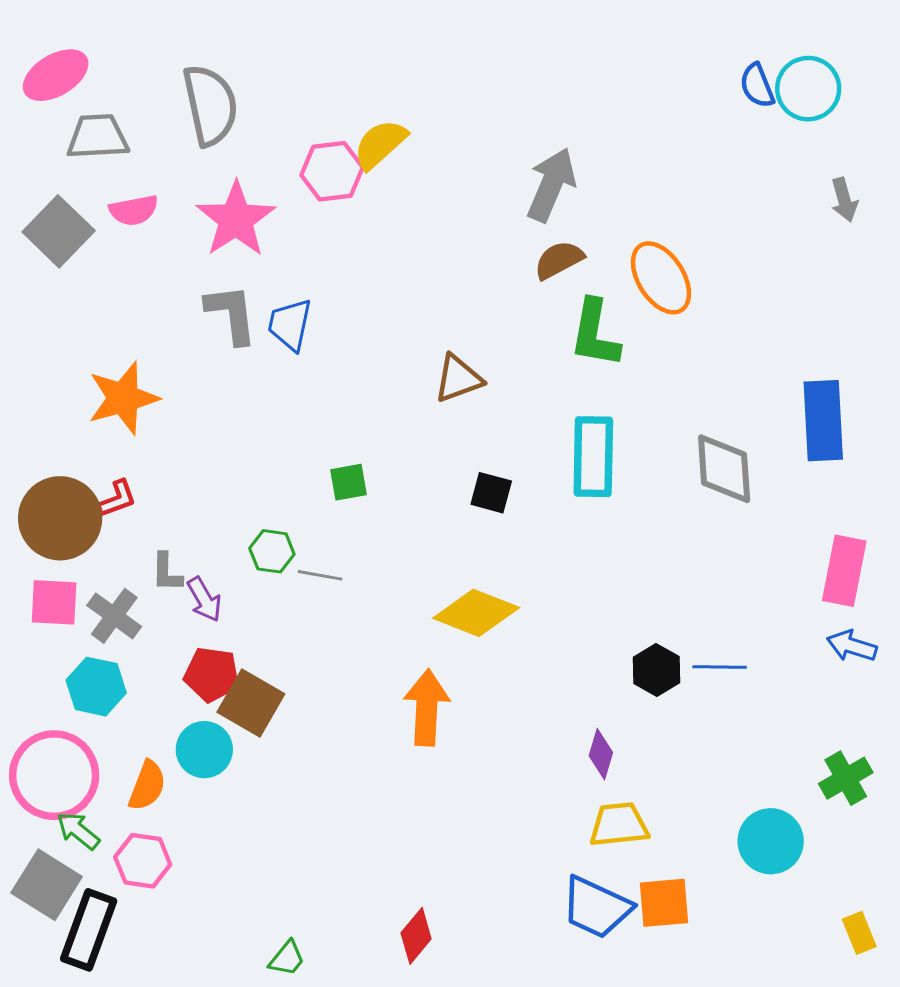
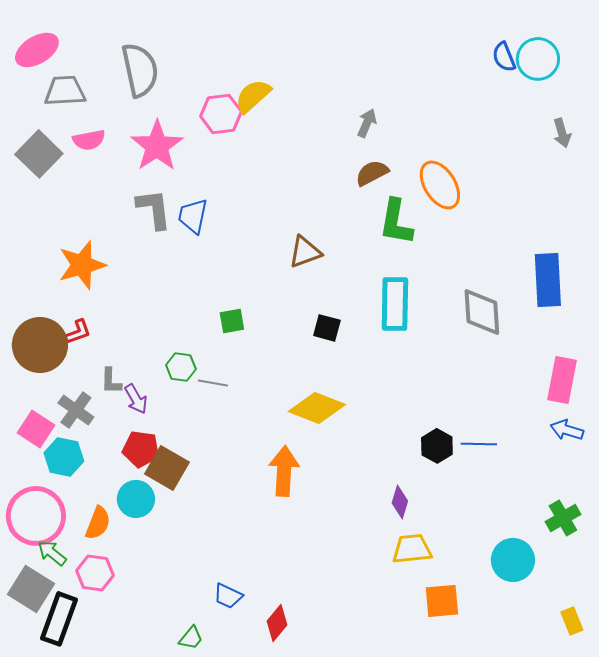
gray arrow: (551, 185) -> (367, 123), size x0.6
pink square: (54, 602) -> (36, 429), moved, turned 30
blue trapezoid: (596, 907) -> (228, 596), moved, size x0.6

